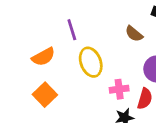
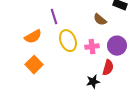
pink cross: (119, 89) -> (92, 47), moved

